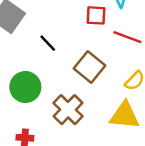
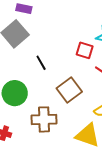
brown cross: (68, 110) -> (44, 119), turned 30

